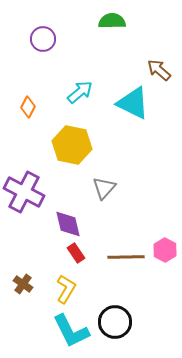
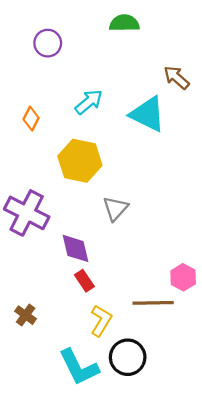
brown line: (126, 257) -> (153, 303), moved
yellow L-shape: (66, 289) -> (101, 321), moved

